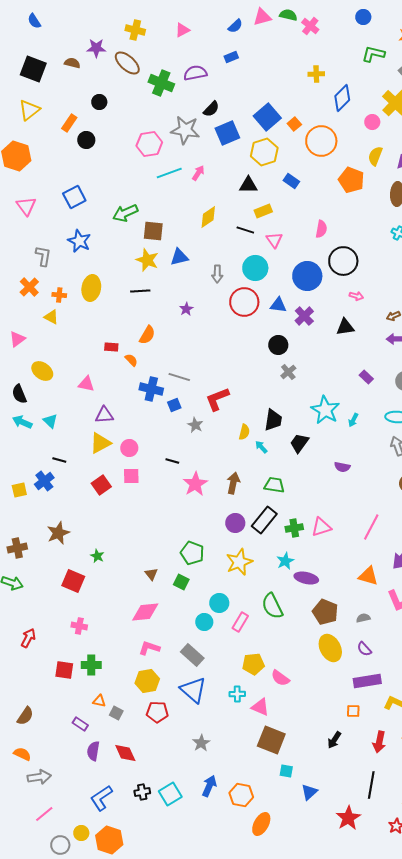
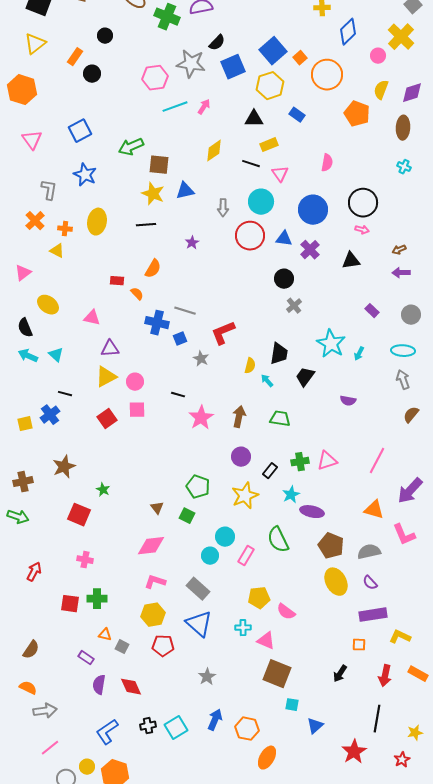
black circle: (343, 261) -> (363, 203), moved
black rectangle: (264, 520) -> (270, 471), moved, size x0.6
gray semicircle: (363, 618) -> (369, 552), size x1.6

